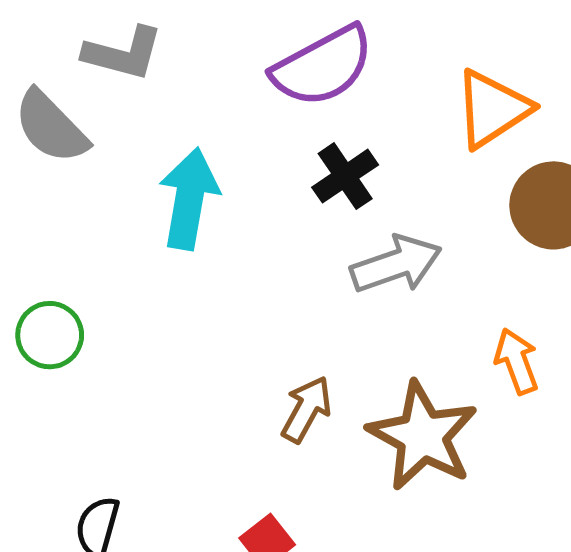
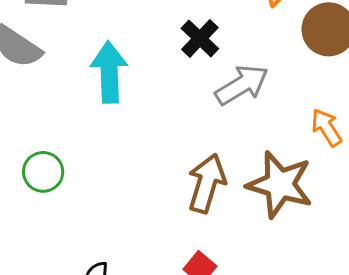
brown arrow: (307, 409) -> (207, 183), size x1.4

